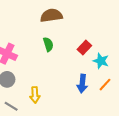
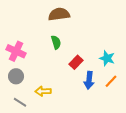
red rectangle: (84, 47) -> (76, 62), moved
yellow arrow: (35, 95) -> (43, 91), turned 91

